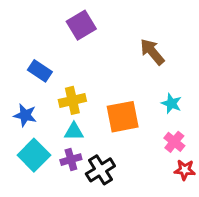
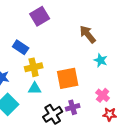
blue rectangle: (40, 71) -> (21, 47), moved
cyan star: (171, 103) -> (101, 60), moved
purple cross: (71, 160) -> (73, 107), moved

